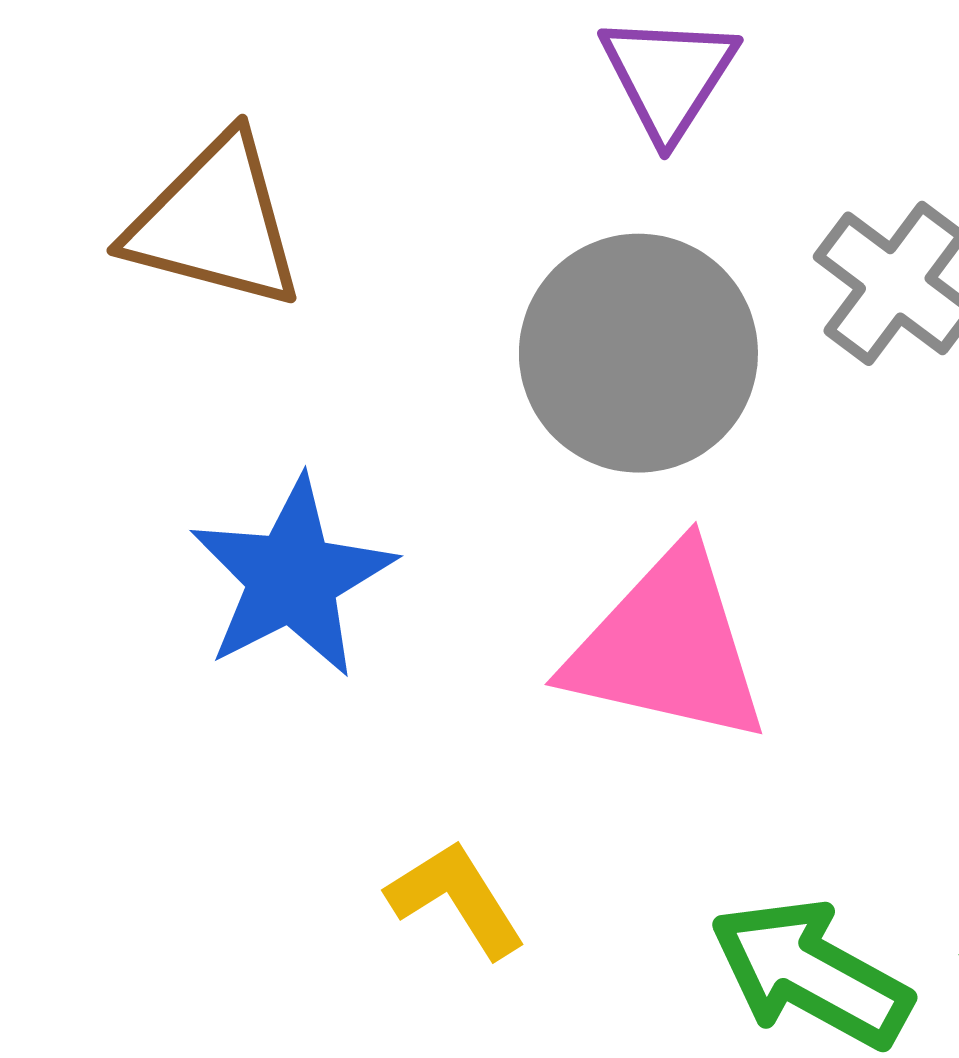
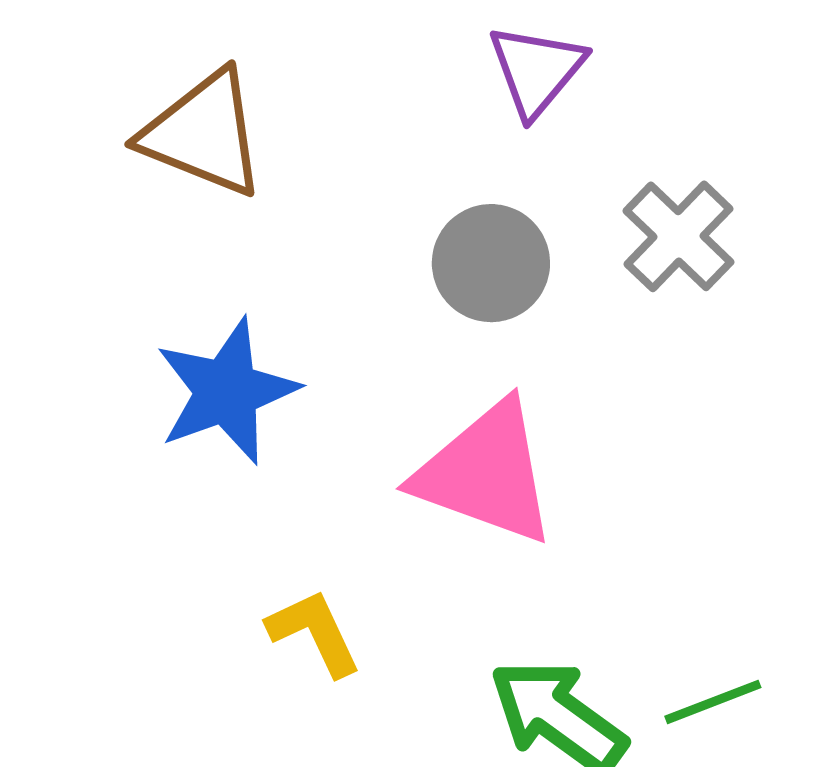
gray circle: (638, 353) -> (491, 263), size x0.7

